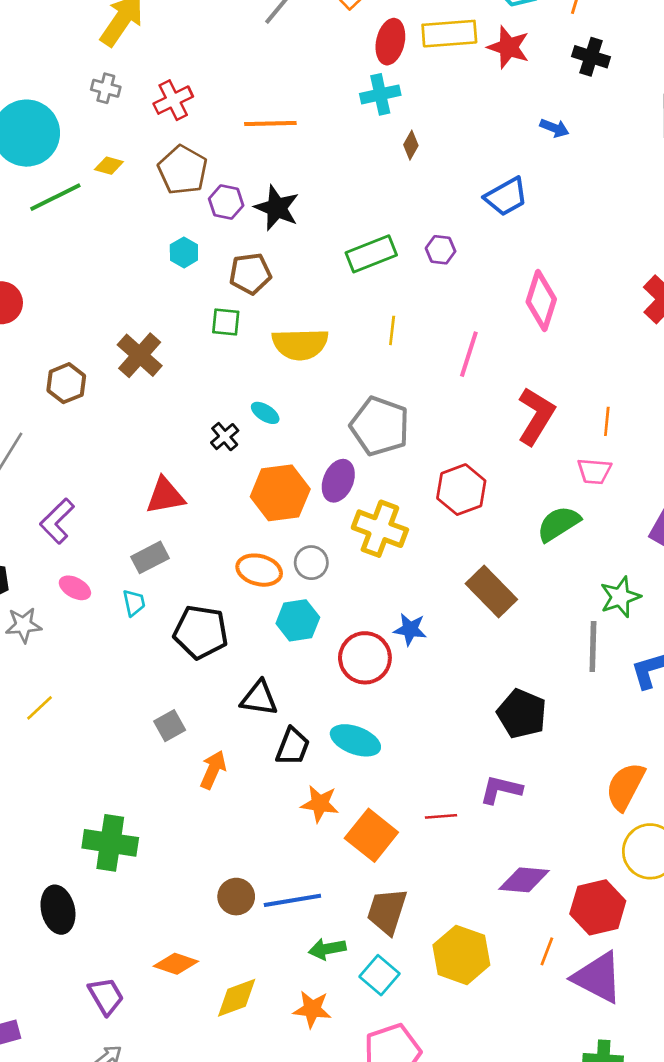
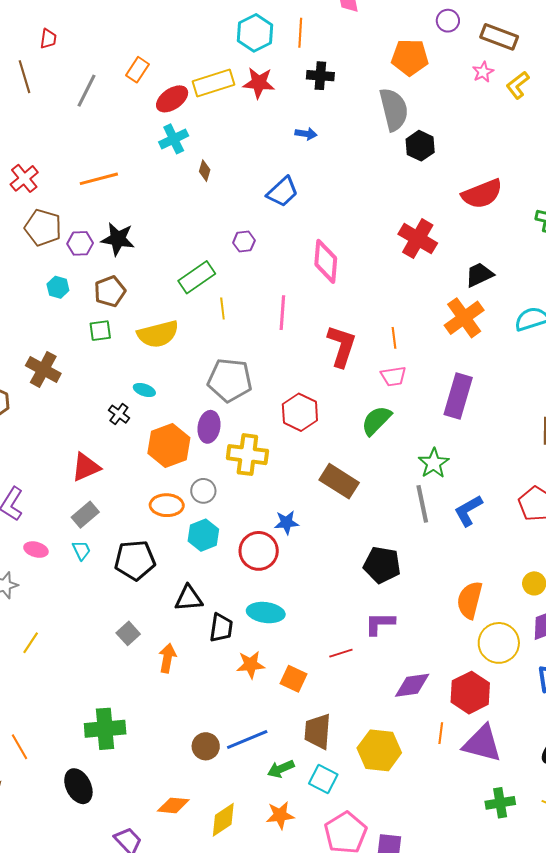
red ellipse: (390, 42) -> (172, 99), turned 56
green rectangle: (371, 254) -> (197, 277), moved
orange square: (371, 835) -> (294, 679), size x0.7

